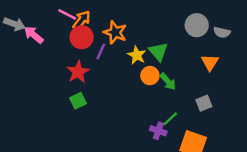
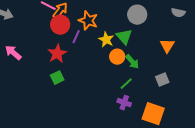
gray circle: (197, 25) -> (137, 15), moved
gray semicircle: (222, 32) -> (178, 13), moved
pink arrow: (34, 35) -> (13, 53), moved
green line: (170, 119) -> (126, 84), moved

